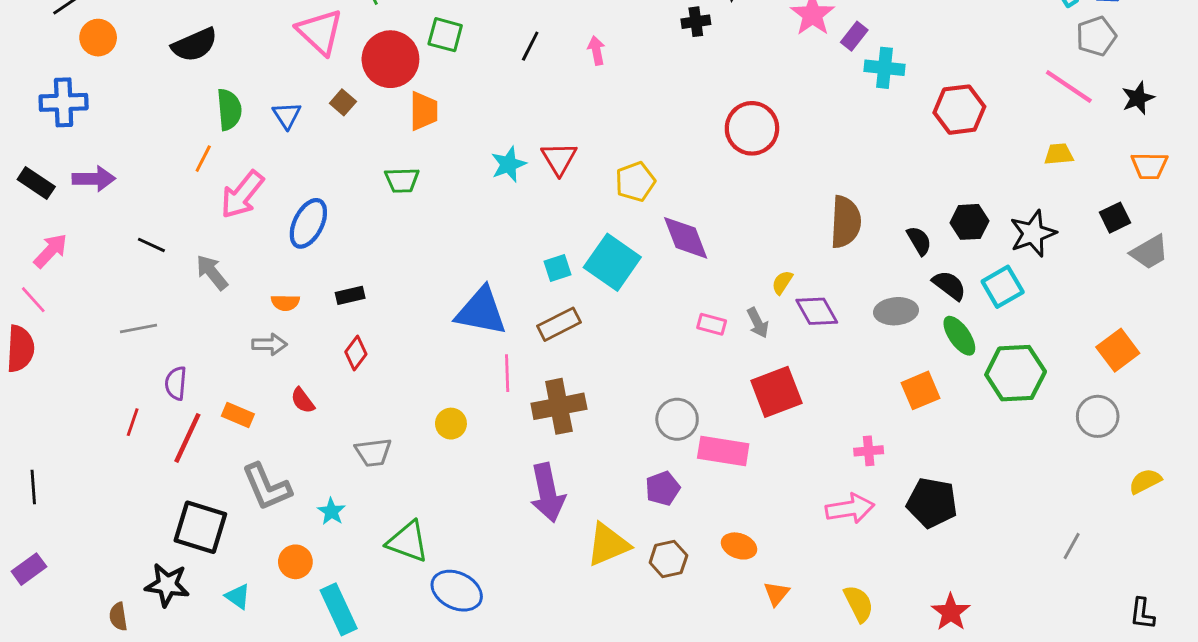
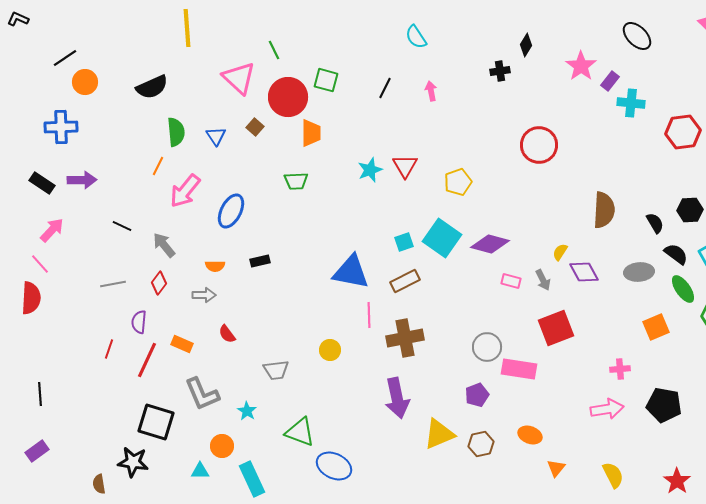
purple diamond: (686, 238) -> (490, 244), moved, turned -54
red diamond: (356, 353) -> (159, 283), moved
cyan triangle: (238, 596) -> (200, 471), moved, turned -36

